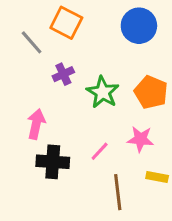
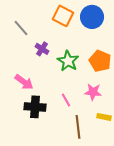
orange square: (66, 23) -> (63, 16), moved
purple cross: (63, 74) -> (42, 49), turned -32
pink arrow: (36, 124) -> (24, 82), turned 114
pink line: (100, 151) -> (66, 100), turned -72

